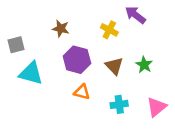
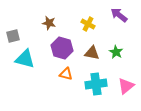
purple arrow: (135, 15) -> (119, 15), moved
brown triangle: (114, 66) -> (92, 53), turned -35
cyan cross: (119, 104) -> (96, 84), size x1.5

